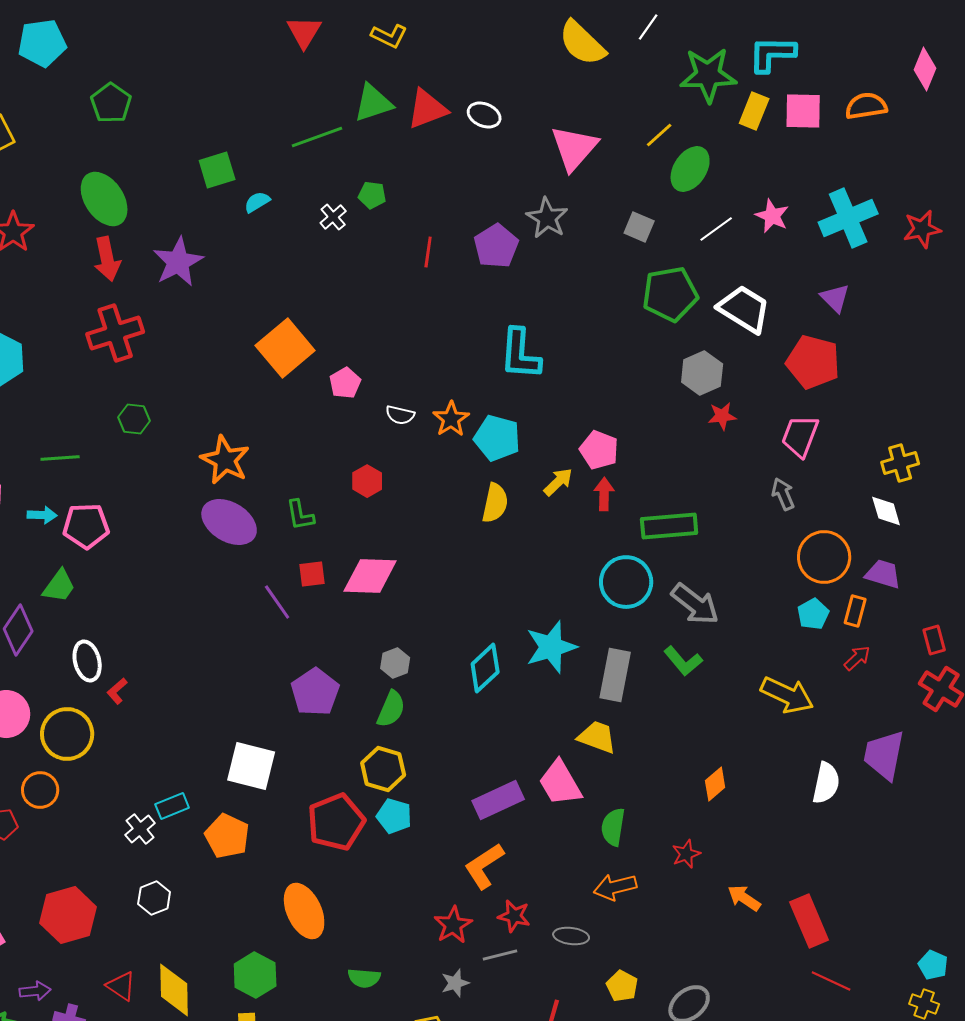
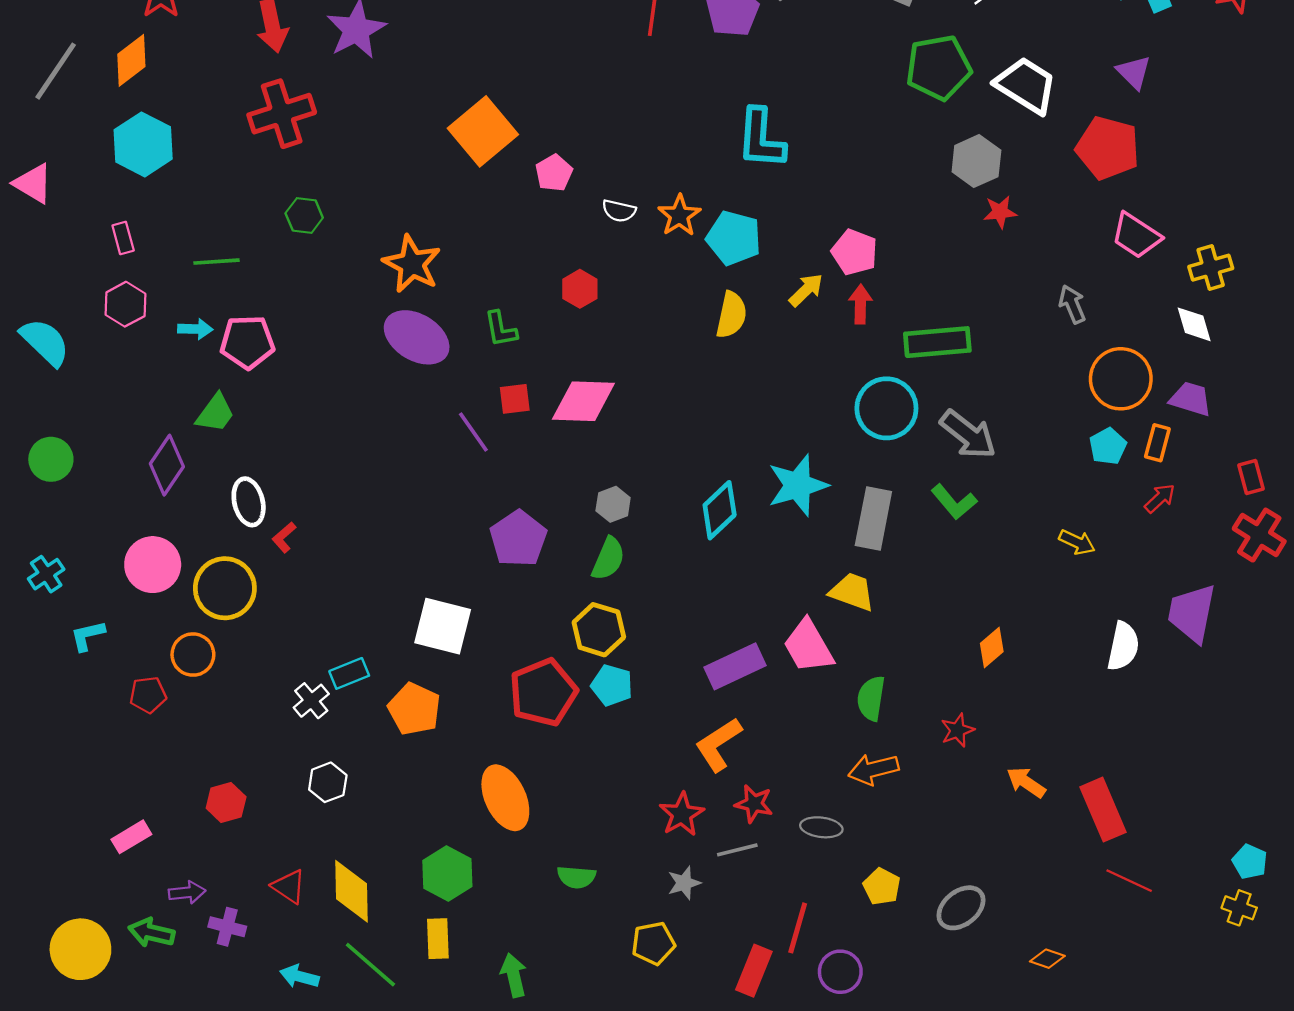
pink trapezoid: (800, 436) -> (1136, 236), moved, turned -78
yellow arrow: (787, 695) -> (1077, 542), size x0.6
red hexagon: (68, 915) -> (226, 802), size x0.6

